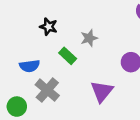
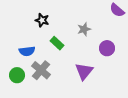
gray star: (89, 38) -> (84, 29), moved
green circle: (17, 107) -> (17, 75), moved

